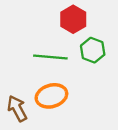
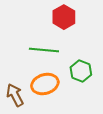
green hexagon: (93, 50) -> (81, 71), moved

